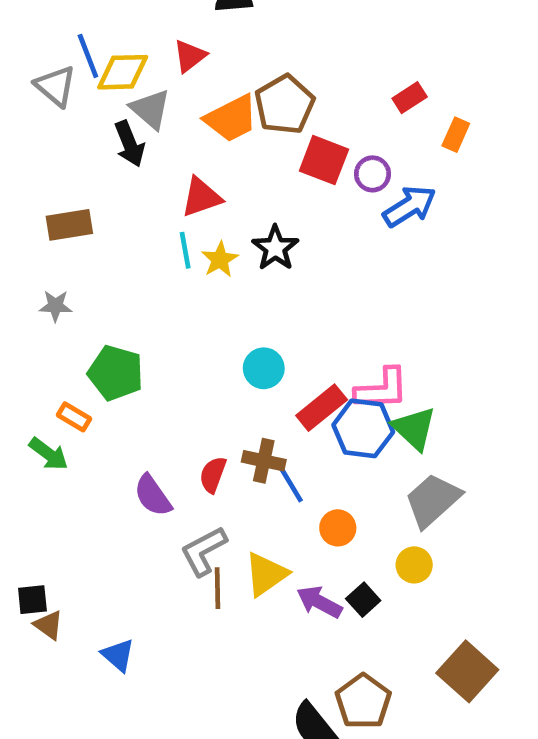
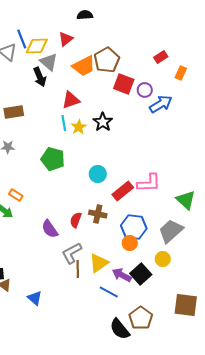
green pentagon: (116, 373) -> (53, 159), moved
blue hexagon: (363, 428) -> (134, 227), moved
green triangle: (414, 428) -> (186, 200), moved
blue line: (289, 482) -> (109, 292), moved, turned -30
black square: (363, 600) -> (141, 274), size x1.5
brown square: (467, 671) -> (186, 305), turned -35

